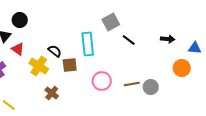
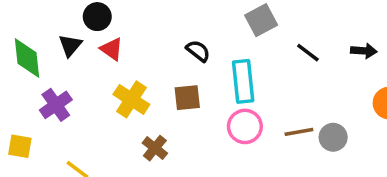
black line: (129, 40) -> (308, 53), moved
cyan rectangle: (88, 44) -> (243, 81), moved
red triangle: (18, 49) -> (112, 49), moved
black semicircle: (55, 51) -> (198, 51), moved

